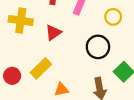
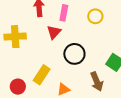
red triangle: (53, 33) -> (54, 32), moved
black circle: (98, 47) -> (74, 54), moved

